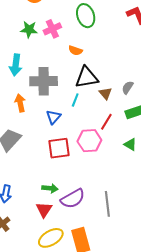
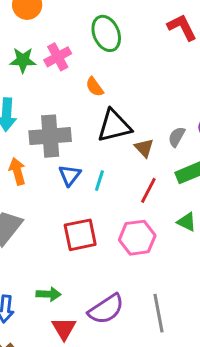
orange semicircle: (75, 51) -> (95, 87), turned 40
cyan line: (75, 100) -> (99, 181), moved
blue triangle: (53, 117) -> (70, 175), moved
pink hexagon: (89, 141) -> (137, 238), moved
green arrow: (50, 188) -> (49, 294), moved

